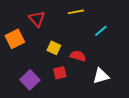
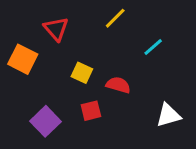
yellow line: (76, 12) -> (115, 18), turned -35
orange square: (15, 39) -> (23, 59), turned -36
white triangle: (101, 76) -> (168, 115), moved

